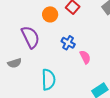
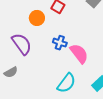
pink semicircle: (85, 57) -> (79, 54), size x1.5
cyan semicircle: (48, 80) -> (66, 83), moved, turned 50

